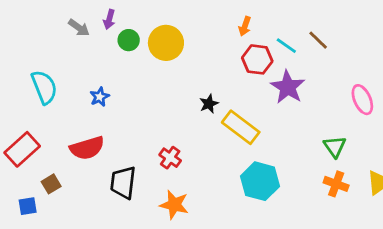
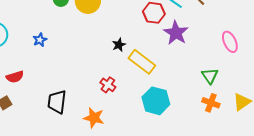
red semicircle: (87, 148) -> (15, 77), moved, size x0.7
red cross: (170, 158) -> (108, 85), moved

